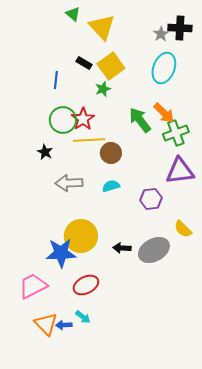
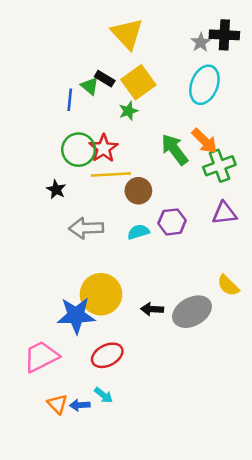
green triangle: (73, 14) -> (90, 86), moved
purple triangle: (180, 171) -> (224, 213), size x0.7
purple hexagon: (151, 199) -> (172, 222), moved
orange triangle: (46, 324) -> (57, 404), size x0.7

